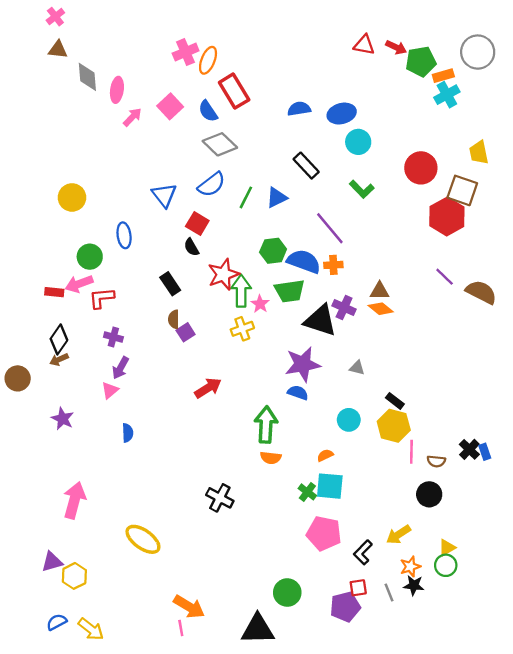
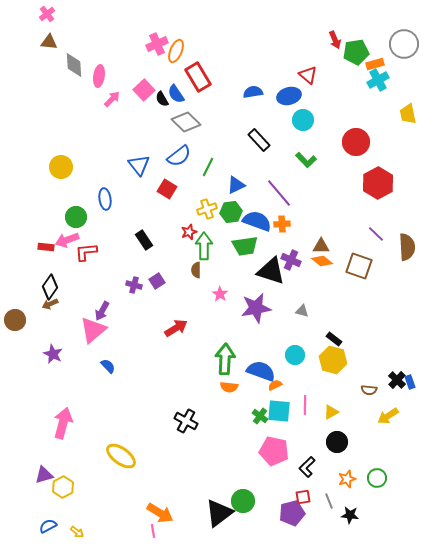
red triangle: (364, 45) -> (308, 75), moved, turned 30
red arrow: (396, 47) -> (335, 40), turned 42
yellow trapezoid: (479, 153) -> (408, 114), moved
brown square: (462, 190) -> (359, 266), moved
blue triangle: (277, 197) -> (236, 185), moved
black semicircle: (191, 247) -> (162, 99), moved
red star: (223, 274) -> (189, 232), size x0.6
brown semicircle: (481, 292) -> (407, 247), turned 60
pink star: (260, 304) -> (220, 294), moved
brown semicircle: (174, 319) -> (196, 270), moved
yellow cross: (242, 329) -> (207, 209), moved
purple cross: (113, 337) -> (134, 285), moved
pink triangle: (110, 390) -> (93, 330), size x1.8
blue semicircle: (298, 393) -> (261, 371), moved, size x1.6
blue semicircle: (128, 433) -> (108, 366), turned -42
pink line: (411, 452) -> (305, 405), moved
black circle: (429, 494) -> (337, 442), moved
yellow arrow: (398, 535) -> (388, 416), moved
yellow triangle: (447, 548) -> (331, 412), moved
black star: (414, 585) -> (350, 515), moved
yellow arrow: (91, 629) -> (77, 532), size x0.6
black triangle: (258, 629) -> (219, 513), moved, turned -36

